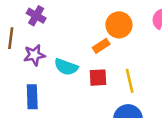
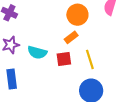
orange rectangle: (101, 46) -> (71, 37), moved

